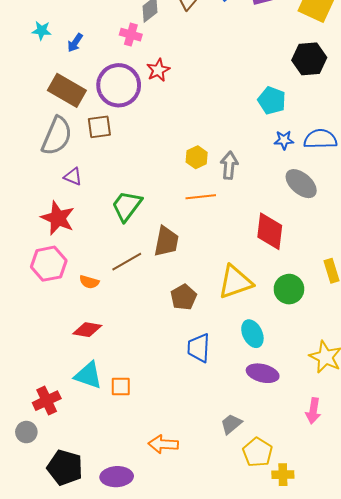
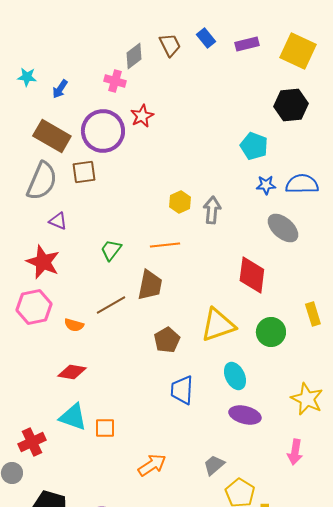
orange line: (201, 197) -> (165, 245), moved
green trapezoid: (127, 206) -> (111, 250), size x0.7
orange arrow: (163, 444) -> (152, 465), moved, turned 144

